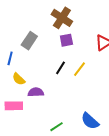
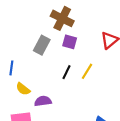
purple square: (66, 40) -> (70, 42), turned 32
gray rectangle: (29, 41) -> (42, 45), moved

